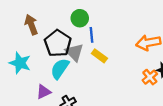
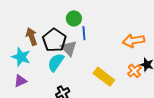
brown arrow: (31, 25) -> (32, 37), moved
yellow rectangle: (99, 56) -> (104, 77), moved, size x1.5
purple triangle: (44, 92) -> (20, 81), moved

